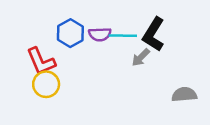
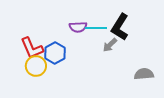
blue hexagon: (70, 33) -> (55, 53), moved

